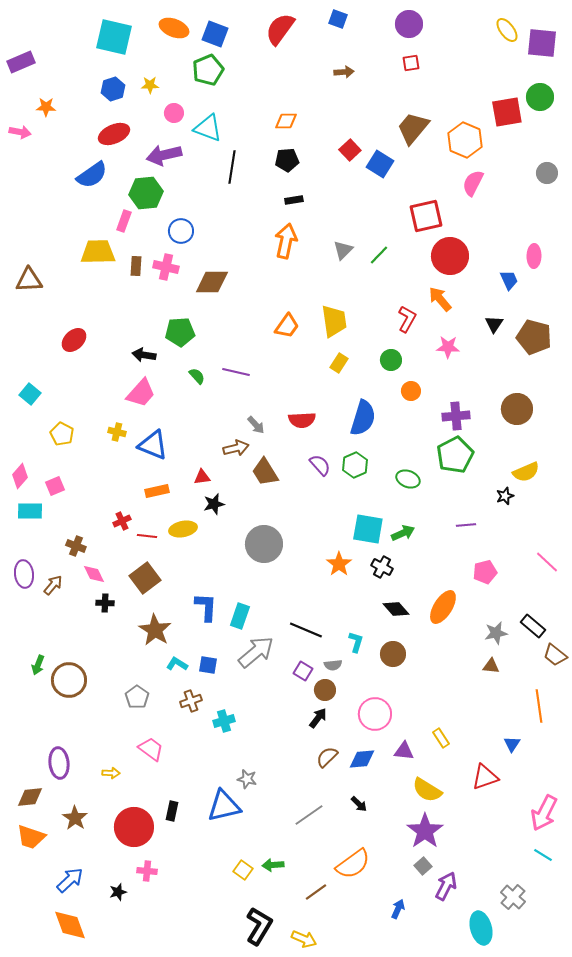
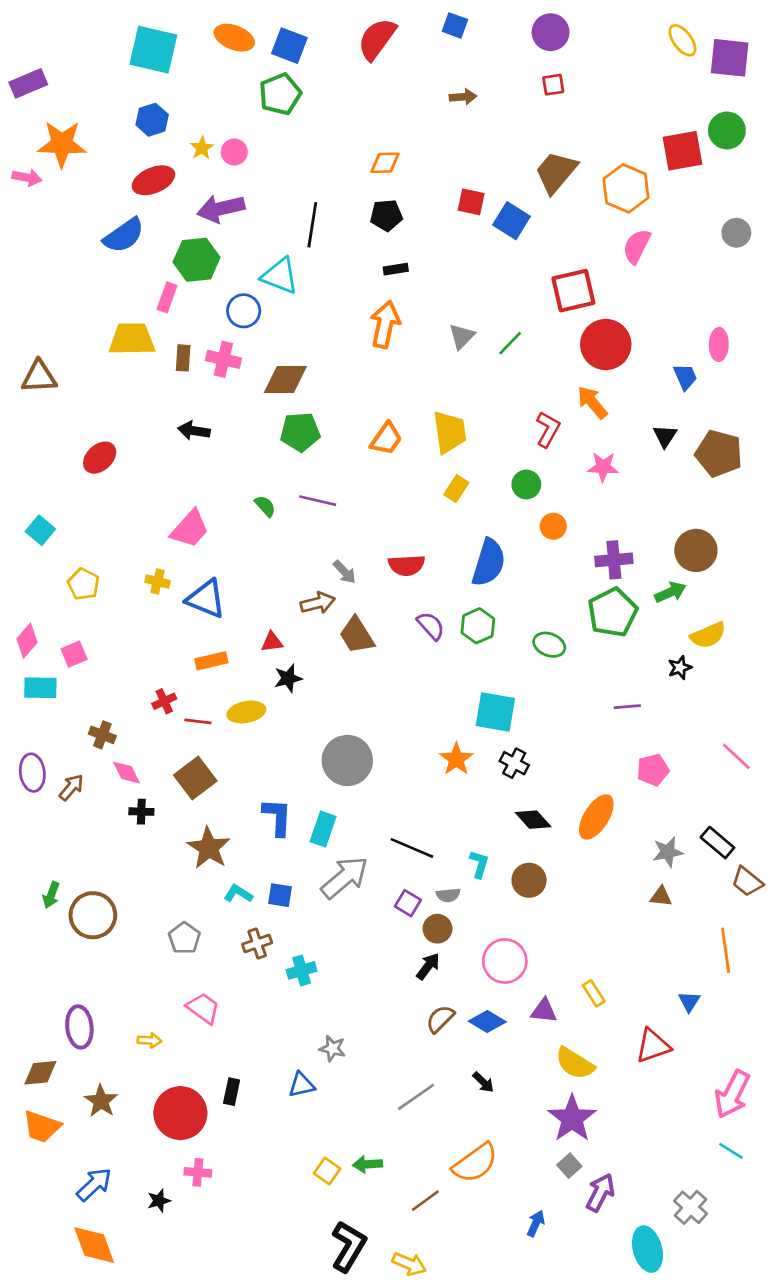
yellow star: (150, 85) -> (202, 148), moved, turned -30
orange star: (46, 107) -> (62, 144), size x1.8
cyan triangle: (208, 128) -> (280, 276), moved
red square: (350, 150) -> (471, 202), turned -35
green pentagon: (180, 332) -> (300, 432), moved
black arrow: (144, 355) -> (194, 431), moved
green arrow: (403, 533) -> (670, 592), moved
gray circle: (264, 544) -> (347, 760), moved
blue diamond: (362, 759) -> (487, 1022), turned 36
blue triangle: (224, 806) -> (302, 1085), size x0.6

